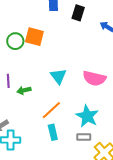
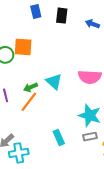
green arrow: (24, 90) -> (31, 87), moved
orange line: (51, 110) -> (29, 102), moved

